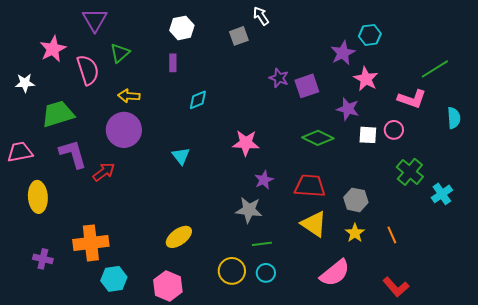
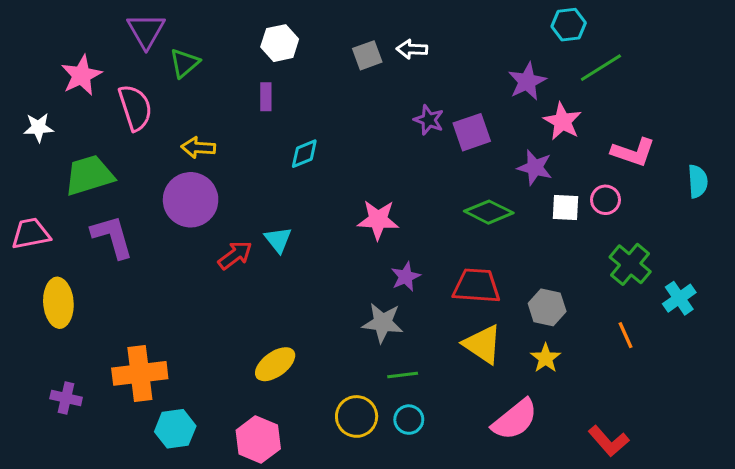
white arrow: (261, 16) -> (412, 49), moved, turned -54
cyan hexagon: (370, 35) -> (569, 25), moved
green triangle: (120, 53) -> (184, 63), moved
green line: (435, 69) -> (601, 68), moved
red arrow: (104, 172) -> (235, 255), moved
orange line: (392, 235) -> (625, 335), moved

